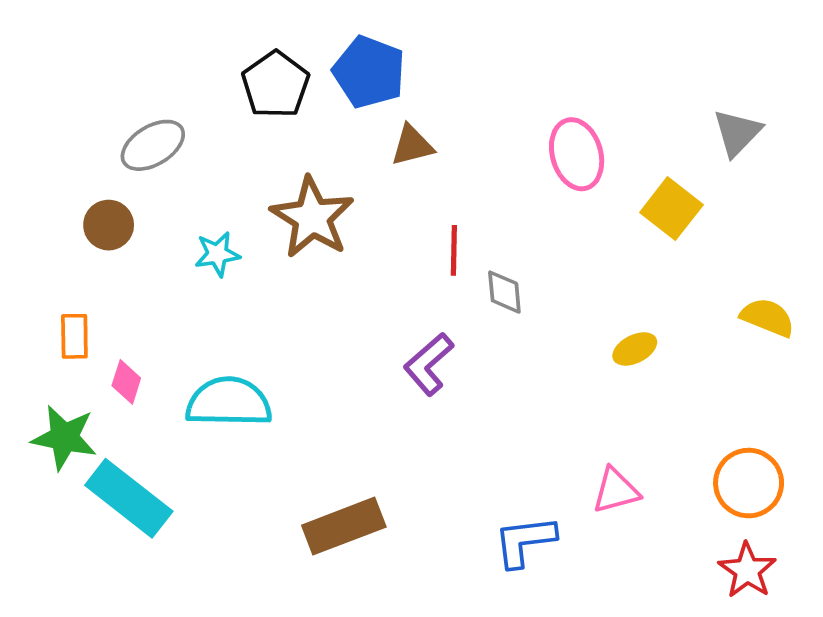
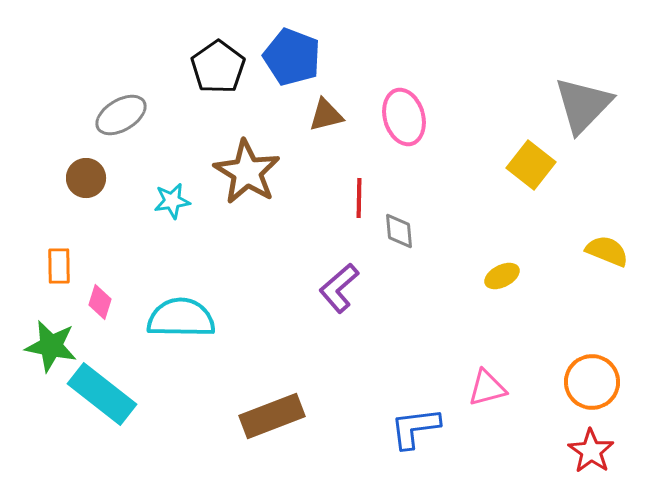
gray triangle: (737, 133) -> (583, 105), size x1.5
pink ellipse: (577, 154) -> (404, 117), moved

